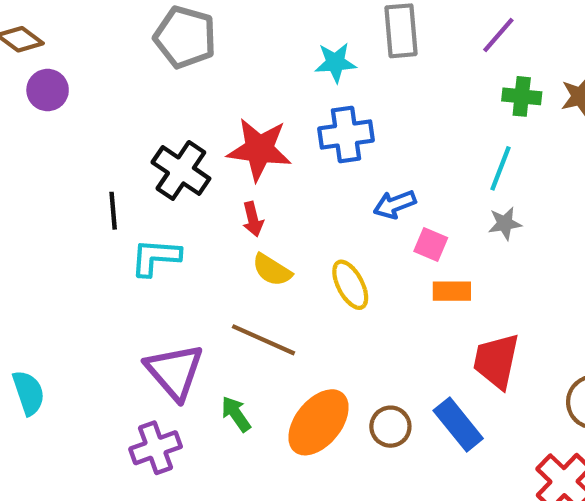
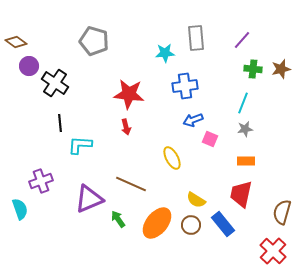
blue cross: (346, 134) -> (185, 86), moved
black cross: (181, 170) -> (55, 83), moved
yellow semicircle: (272, 270) -> (196, 200), moved
orange rectangle: (452, 291) -> (246, 161), moved
purple triangle: (175, 372) -> (89, 199), turned 48
purple cross: (156, 448) -> (41, 181), moved

